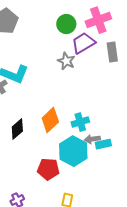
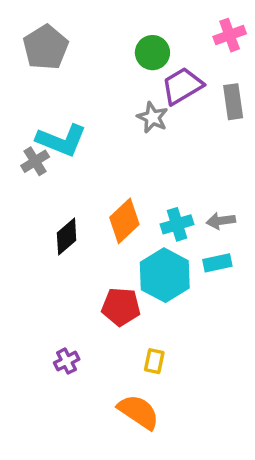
pink cross: (98, 20) -> (230, 35), moved, size x0.7
gray arrow: (92, 139) -> (221, 221), moved

